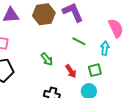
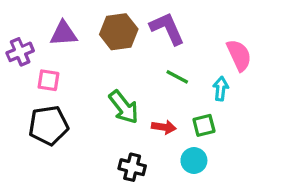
green arrow: (47, 59) -> (124, 107), size x1.5
red arrow: (71, 71) -> (164, 127), turned -48

